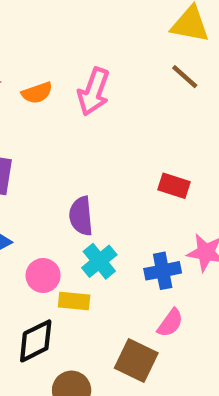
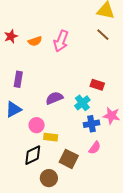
purple semicircle: (81, 216) -> (54, 98), turned 72
cyan cross: (99, 261) -> (82, 103), moved
brown square: (136, 361) -> (69, 159), moved

